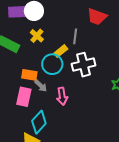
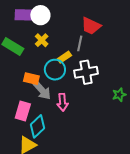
red trapezoid: (97, 17) -> (91, 26), moved
gray arrow: (41, 86) -> (42, 90), size x1.5
pink rectangle: (24, 97) -> (23, 111), moved

